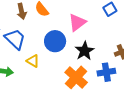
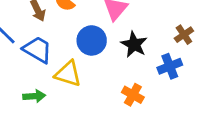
yellow triangle: (33, 61) -> (68, 74), size x1.5
orange cross: (76, 77) -> (133, 95), moved, size x0.7

